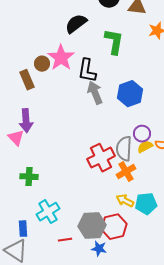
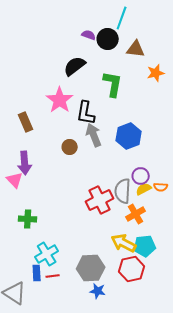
brown circle: (42, 64) -> (70, 147), moved
orange cross: (126, 172) -> (136, 214), moved
yellow arrow: (125, 201) -> (124, 243), size x1.4
red hexagon: (114, 227) -> (132, 269), moved
blue rectangle: (23, 229) -> (37, 273), moved
red line: (65, 240) -> (53, 276), moved

